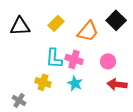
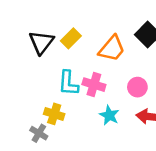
black triangle: (20, 26) -> (41, 42), moved, turned -50
cyan star: (75, 83) -> (109, 115), moved
gray cross: (19, 100) -> (39, 133), moved

